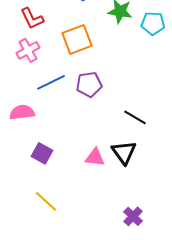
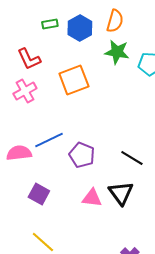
blue line: (51, 82) -> (49, 140), moved
purple pentagon: (89, 84) -> (82, 155), moved, turned 30

